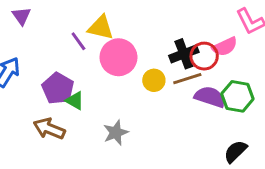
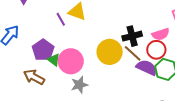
red circle: (204, 56) -> (156, 50), moved
pink circle: (118, 57) -> (71, 61), moved
brown line: (187, 79) -> (133, 53), turned 54
yellow circle: (154, 80) -> (110, 52), size x1.6

